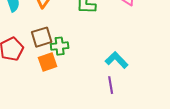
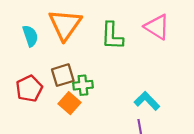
orange square: (48, 62) -> (70, 103), turned -30

